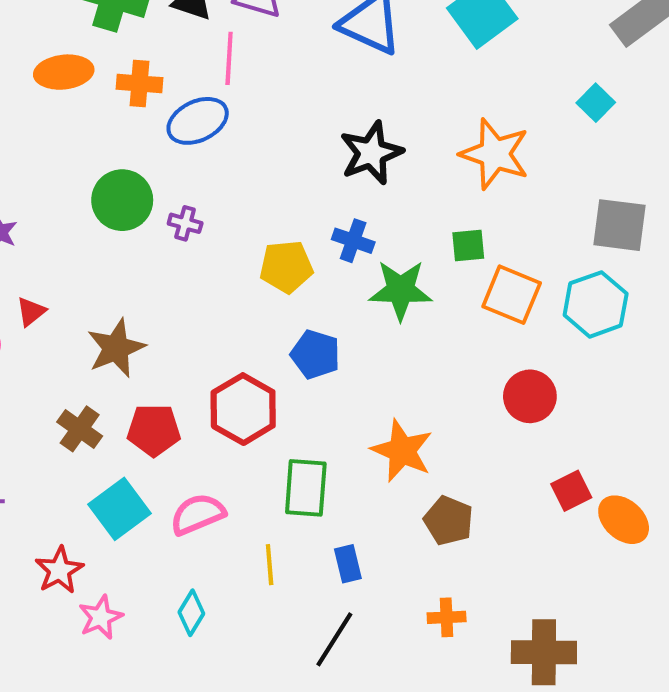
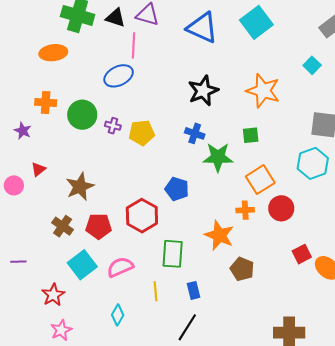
orange cross: (139, 83) -> (46, 102), moved
yellow pentagon: (286, 267) -> (142, 133), moved
orange square: (512, 295) -> (260, 180), moved, turned 36
pink star: (101, 617) -> (61, 330), moved
orange cross: (447, 617) -> (245, 210), moved

